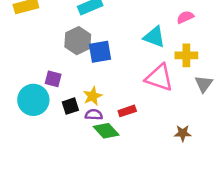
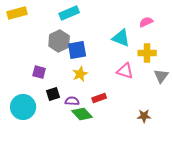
pink triangle: (159, 78) -> (125, 71), size x0.7
yellow star: (93, 96) -> (80, 74), moved
cyan circle: (33, 100) -> (23, 107), moved

